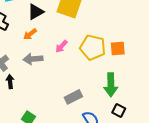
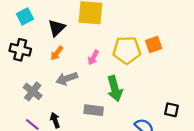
black arrow: (10, 82) -> (55, 120), moved
green arrow: (111, 85) -> (115, 89), moved
gray rectangle: (73, 97) -> (94, 110), moved, turned 48

